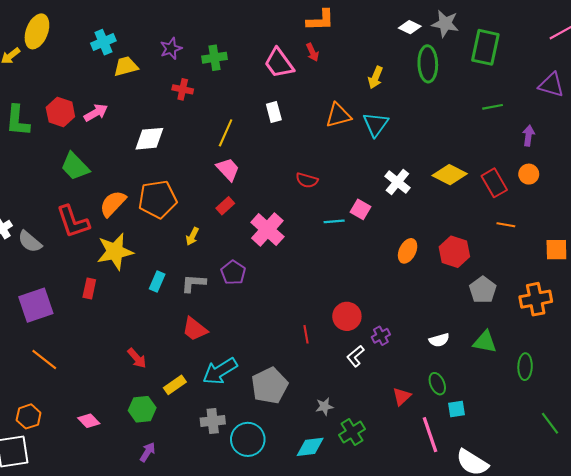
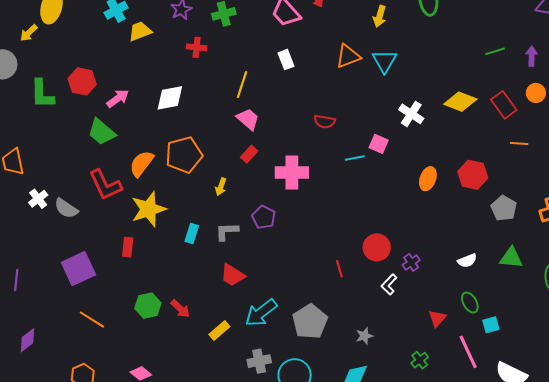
green line: (493, 107) -> (495, 51), moved
pink arrow: (96, 113) -> (118, 98), moved
pink cross: (267, 229) -> (292, 173), turned -36
green hexagon: (142, 409) -> (148, 306), moved
green cross: (352, 432) -> (420, 360), moved, size x0.7

